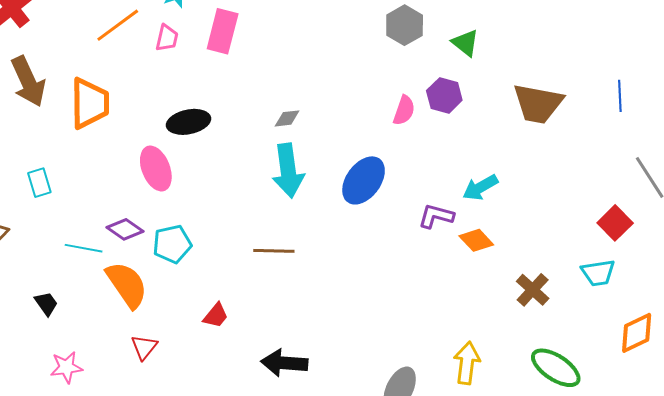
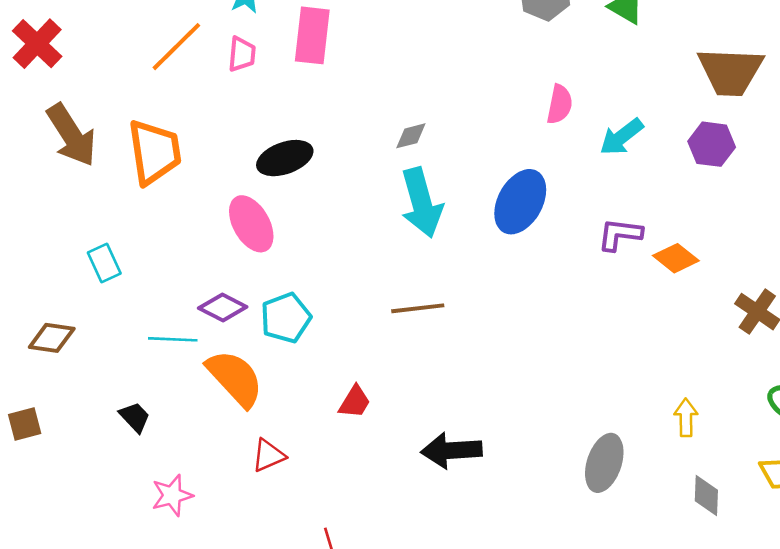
purple hexagon: (444, 95) -> (712, 144), moved
cyan arrow: (480, 187) -> (621, 137), moved
red triangle: (144, 347) -> (268, 455), turned 36
yellow arrow: (467, 363) -> (686, 417), size x0.7

